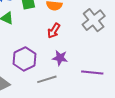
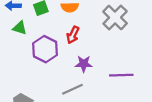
purple hexagon: (25, 59) -> (45, 49), moved

